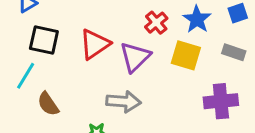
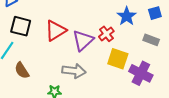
red cross: (156, 23) -> (106, 34), moved
yellow square: (186, 55) -> (118, 59), moved
purple cross: (221, 101) -> (141, 73), turned 30

